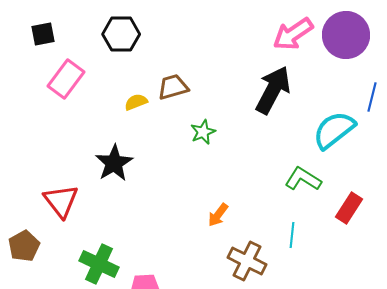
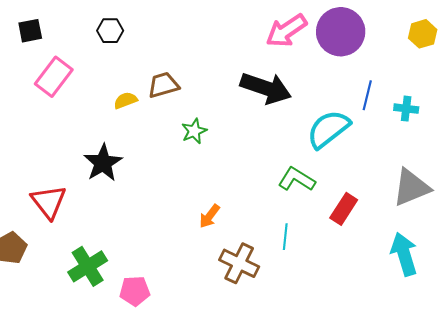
black hexagon: (121, 34) -> (110, 31), size x0.7
black arrow: (273, 90) -> (266, 88), turned 81
green cross: (99, 264) -> (88, 266), turned 33

